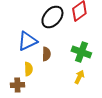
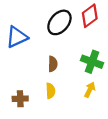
blue triangle: (27, 41) -> (17, 37), moved
yellow semicircle: (28, 69) -> (50, 91), moved

